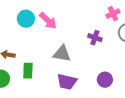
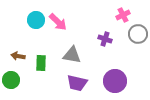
green rectangle: (28, 71) -> (41, 63), moved
purple circle: (105, 80) -> (115, 81), size x1.5

